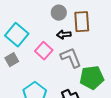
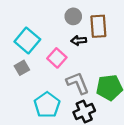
gray L-shape: (71, 58) -> (78, 83), moved

